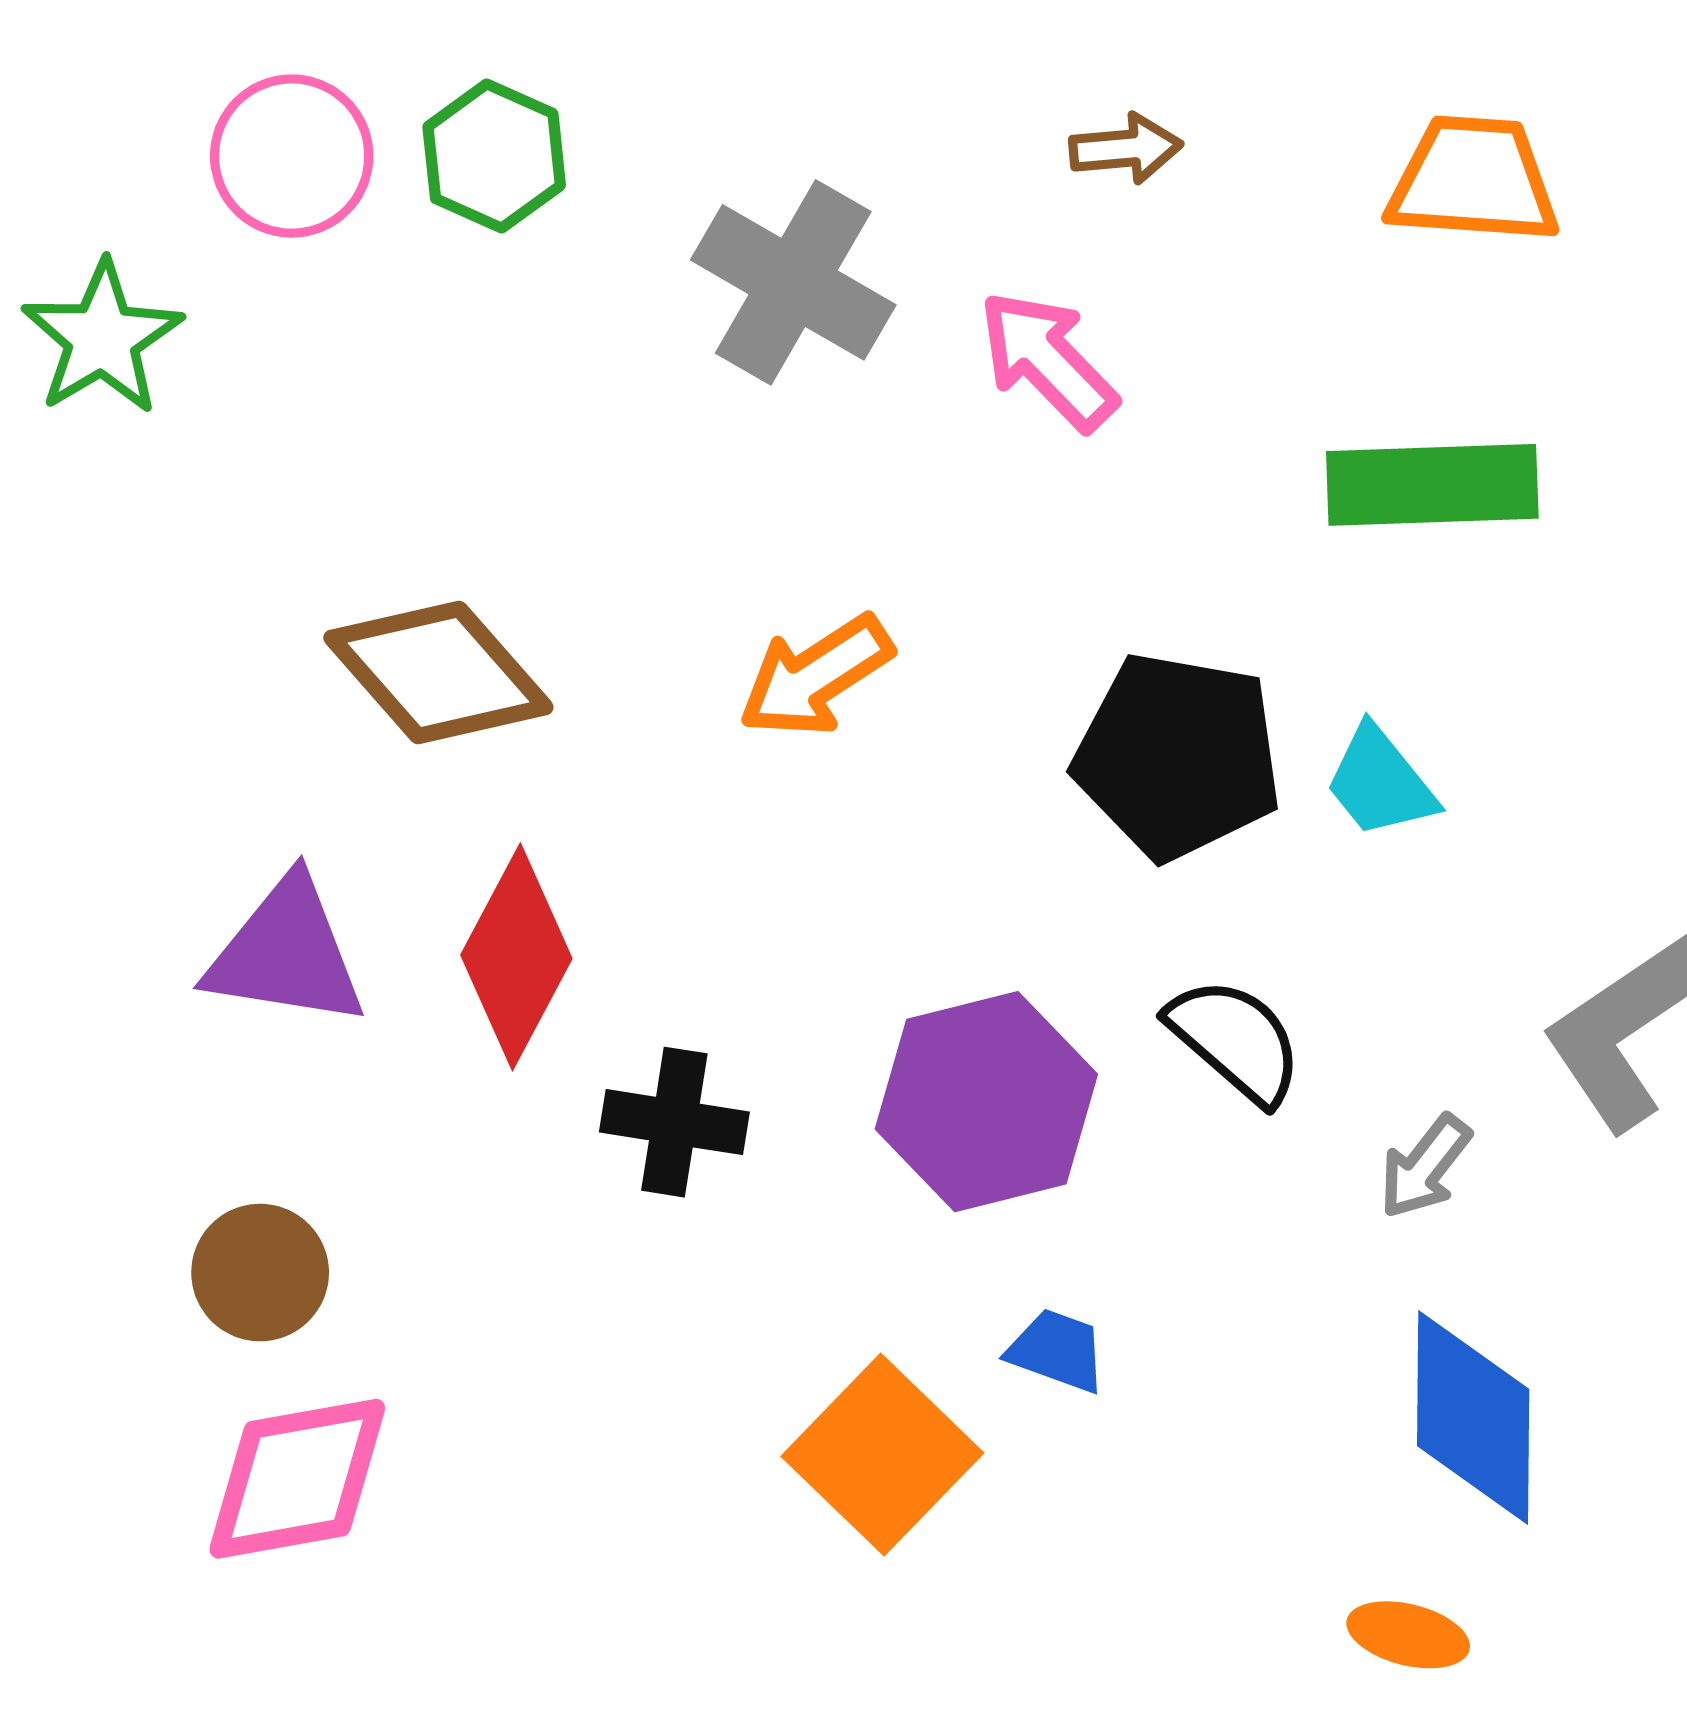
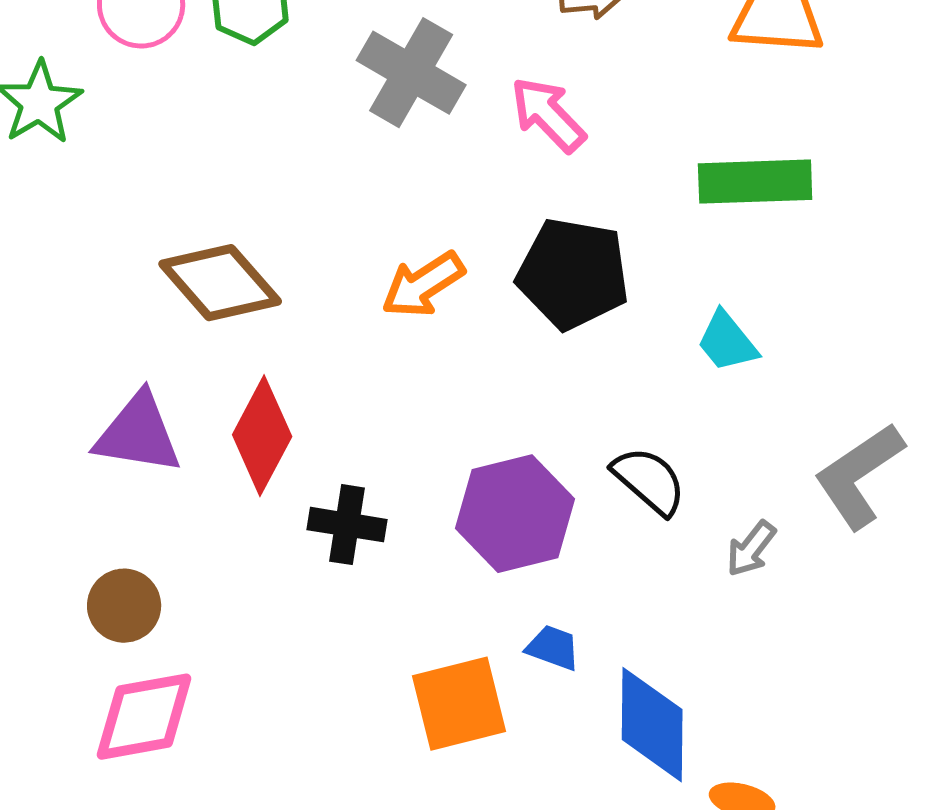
black pentagon: (1178, 756) -> (573, 274), moved
blue diamond: (1473, 1417) -> (652, 725), moved
orange square: (882, 1455) -> (459, 704), turned 32

